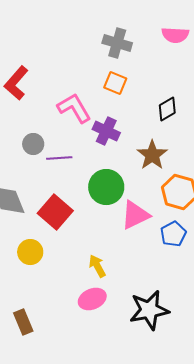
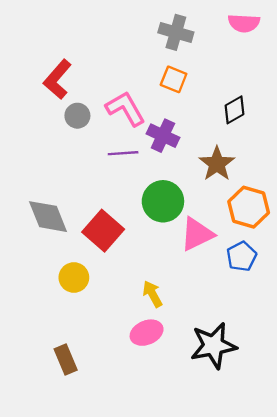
gray circle: (33, 144) -> (77, 116), moved
purple line: (59, 158) -> (123, 153), moved

